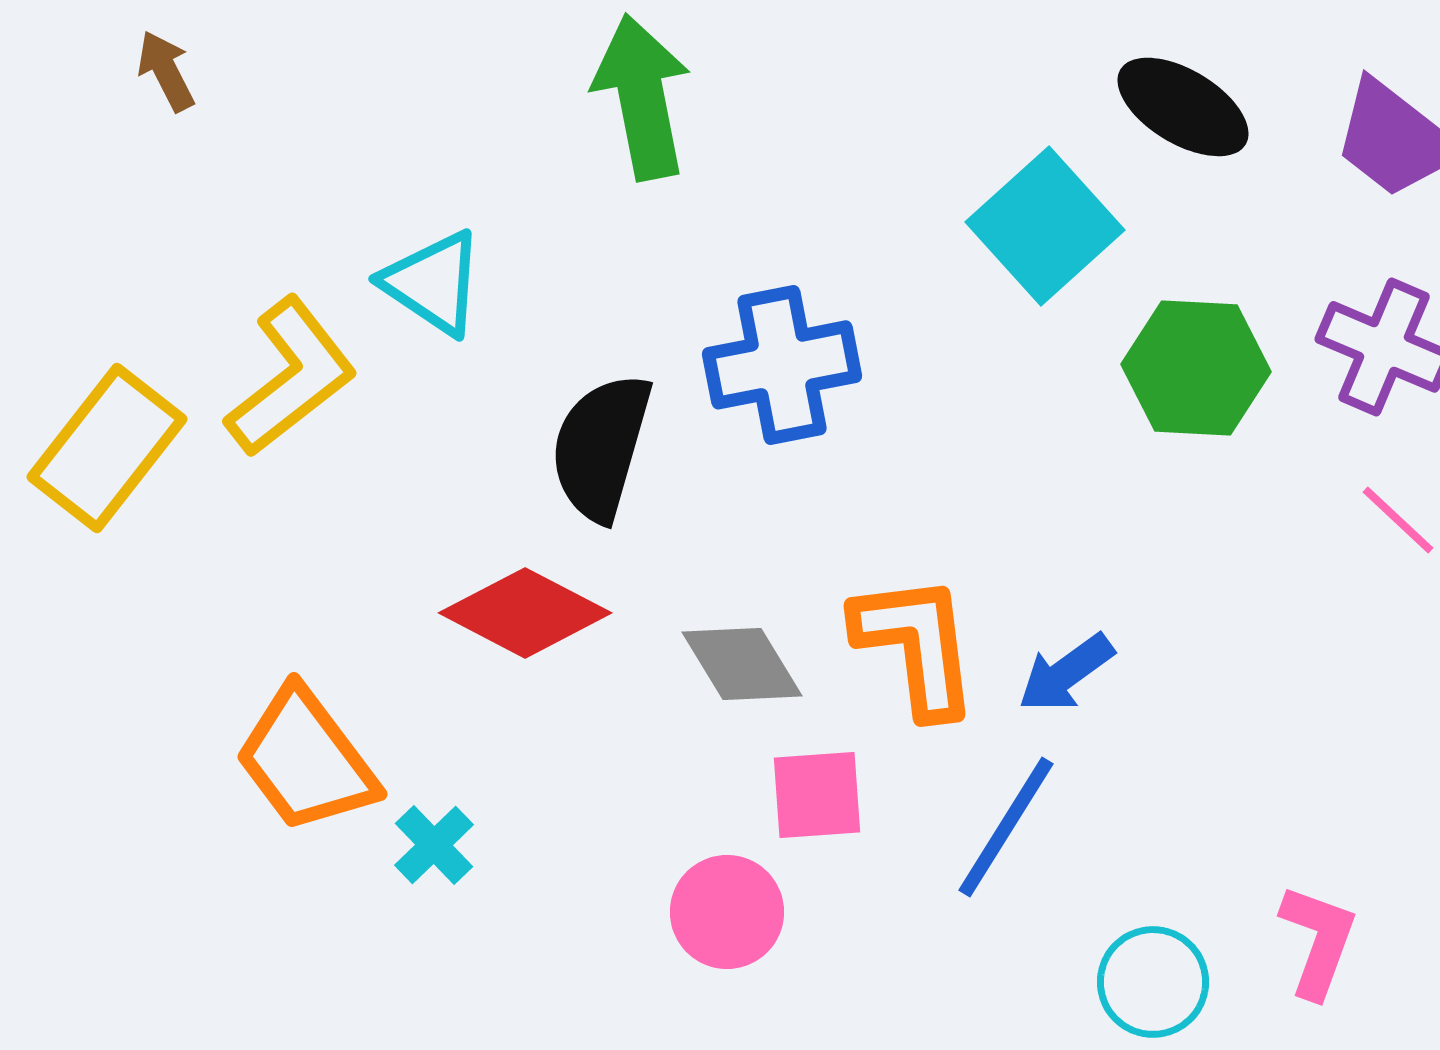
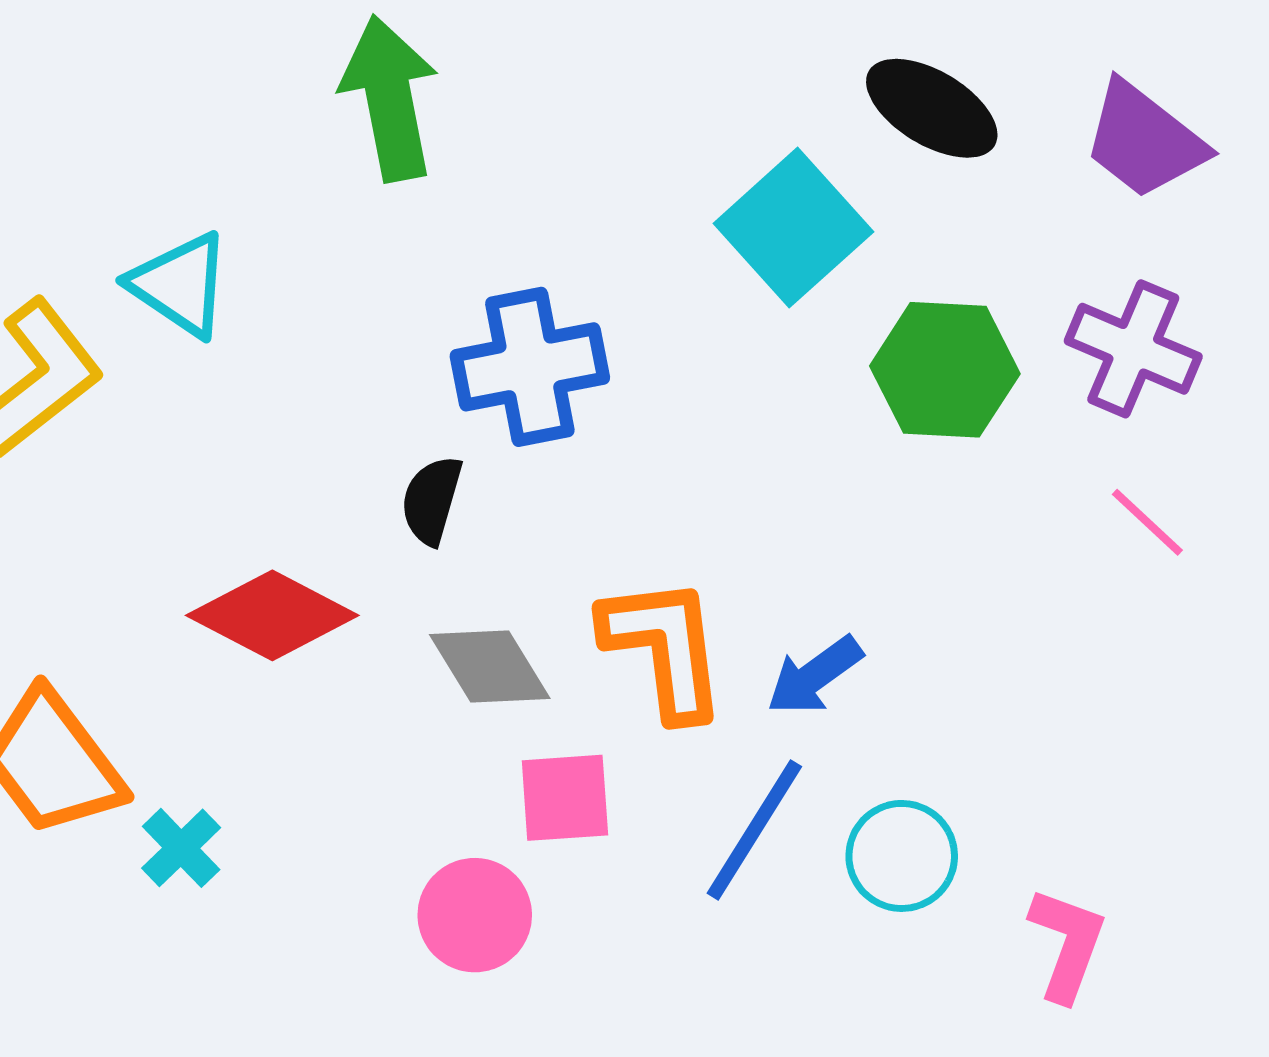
black semicircle: (601, 447) -> (432, 500), moved, size x0.6
cyan circle: (1153, 982) -> (902, 856), moved

